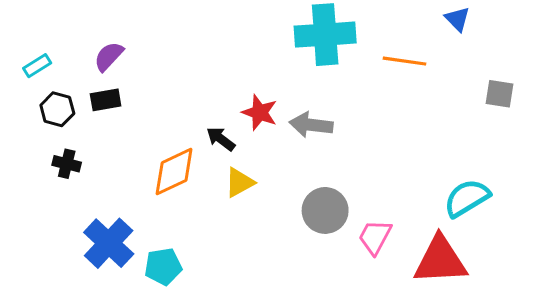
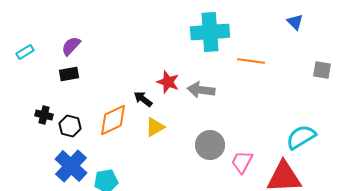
orange line: (405, 61) -> (251, 61), moved
black hexagon: (57, 109) -> (70, 126), moved

